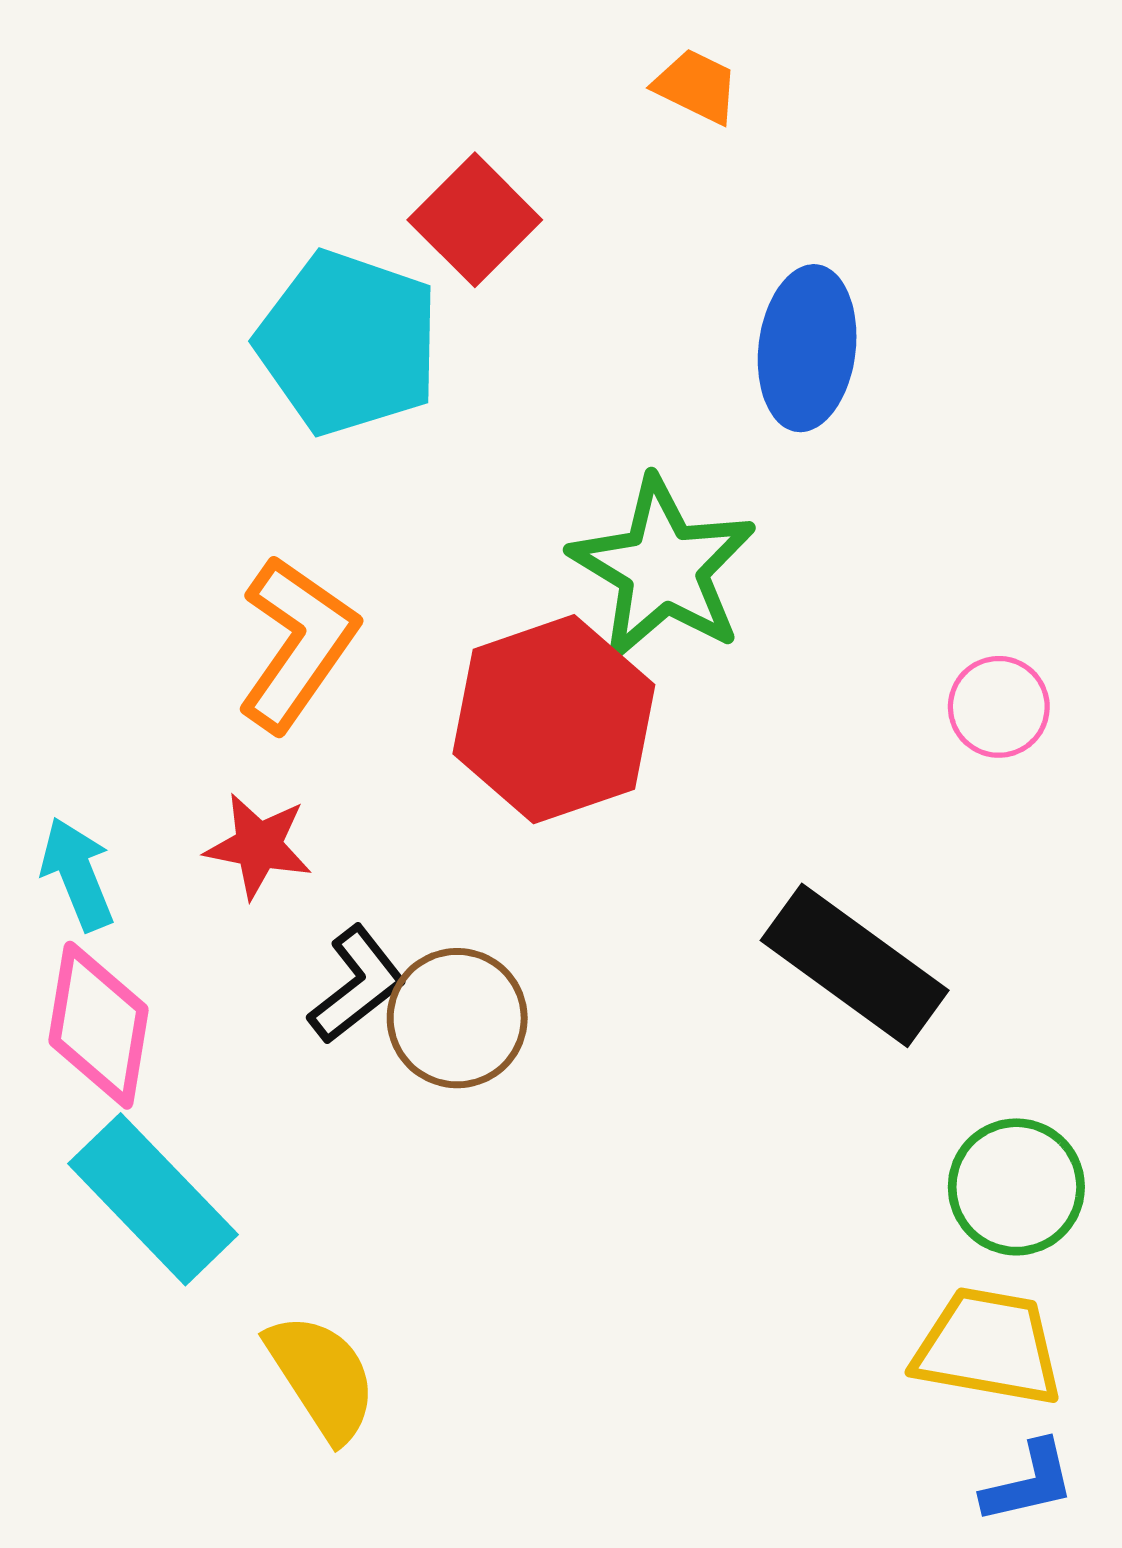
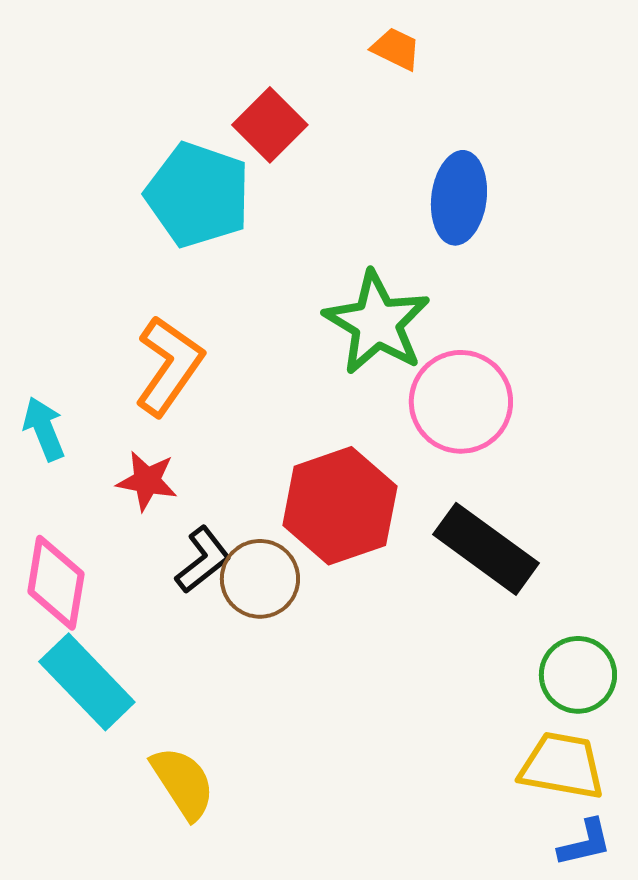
pink circle: (999, 707) -> (461, 402), moved, size x1.8
red hexagon: (554, 719) -> (340, 506), moved
cyan arrow: (77, 874) -> (44, 429), moved

